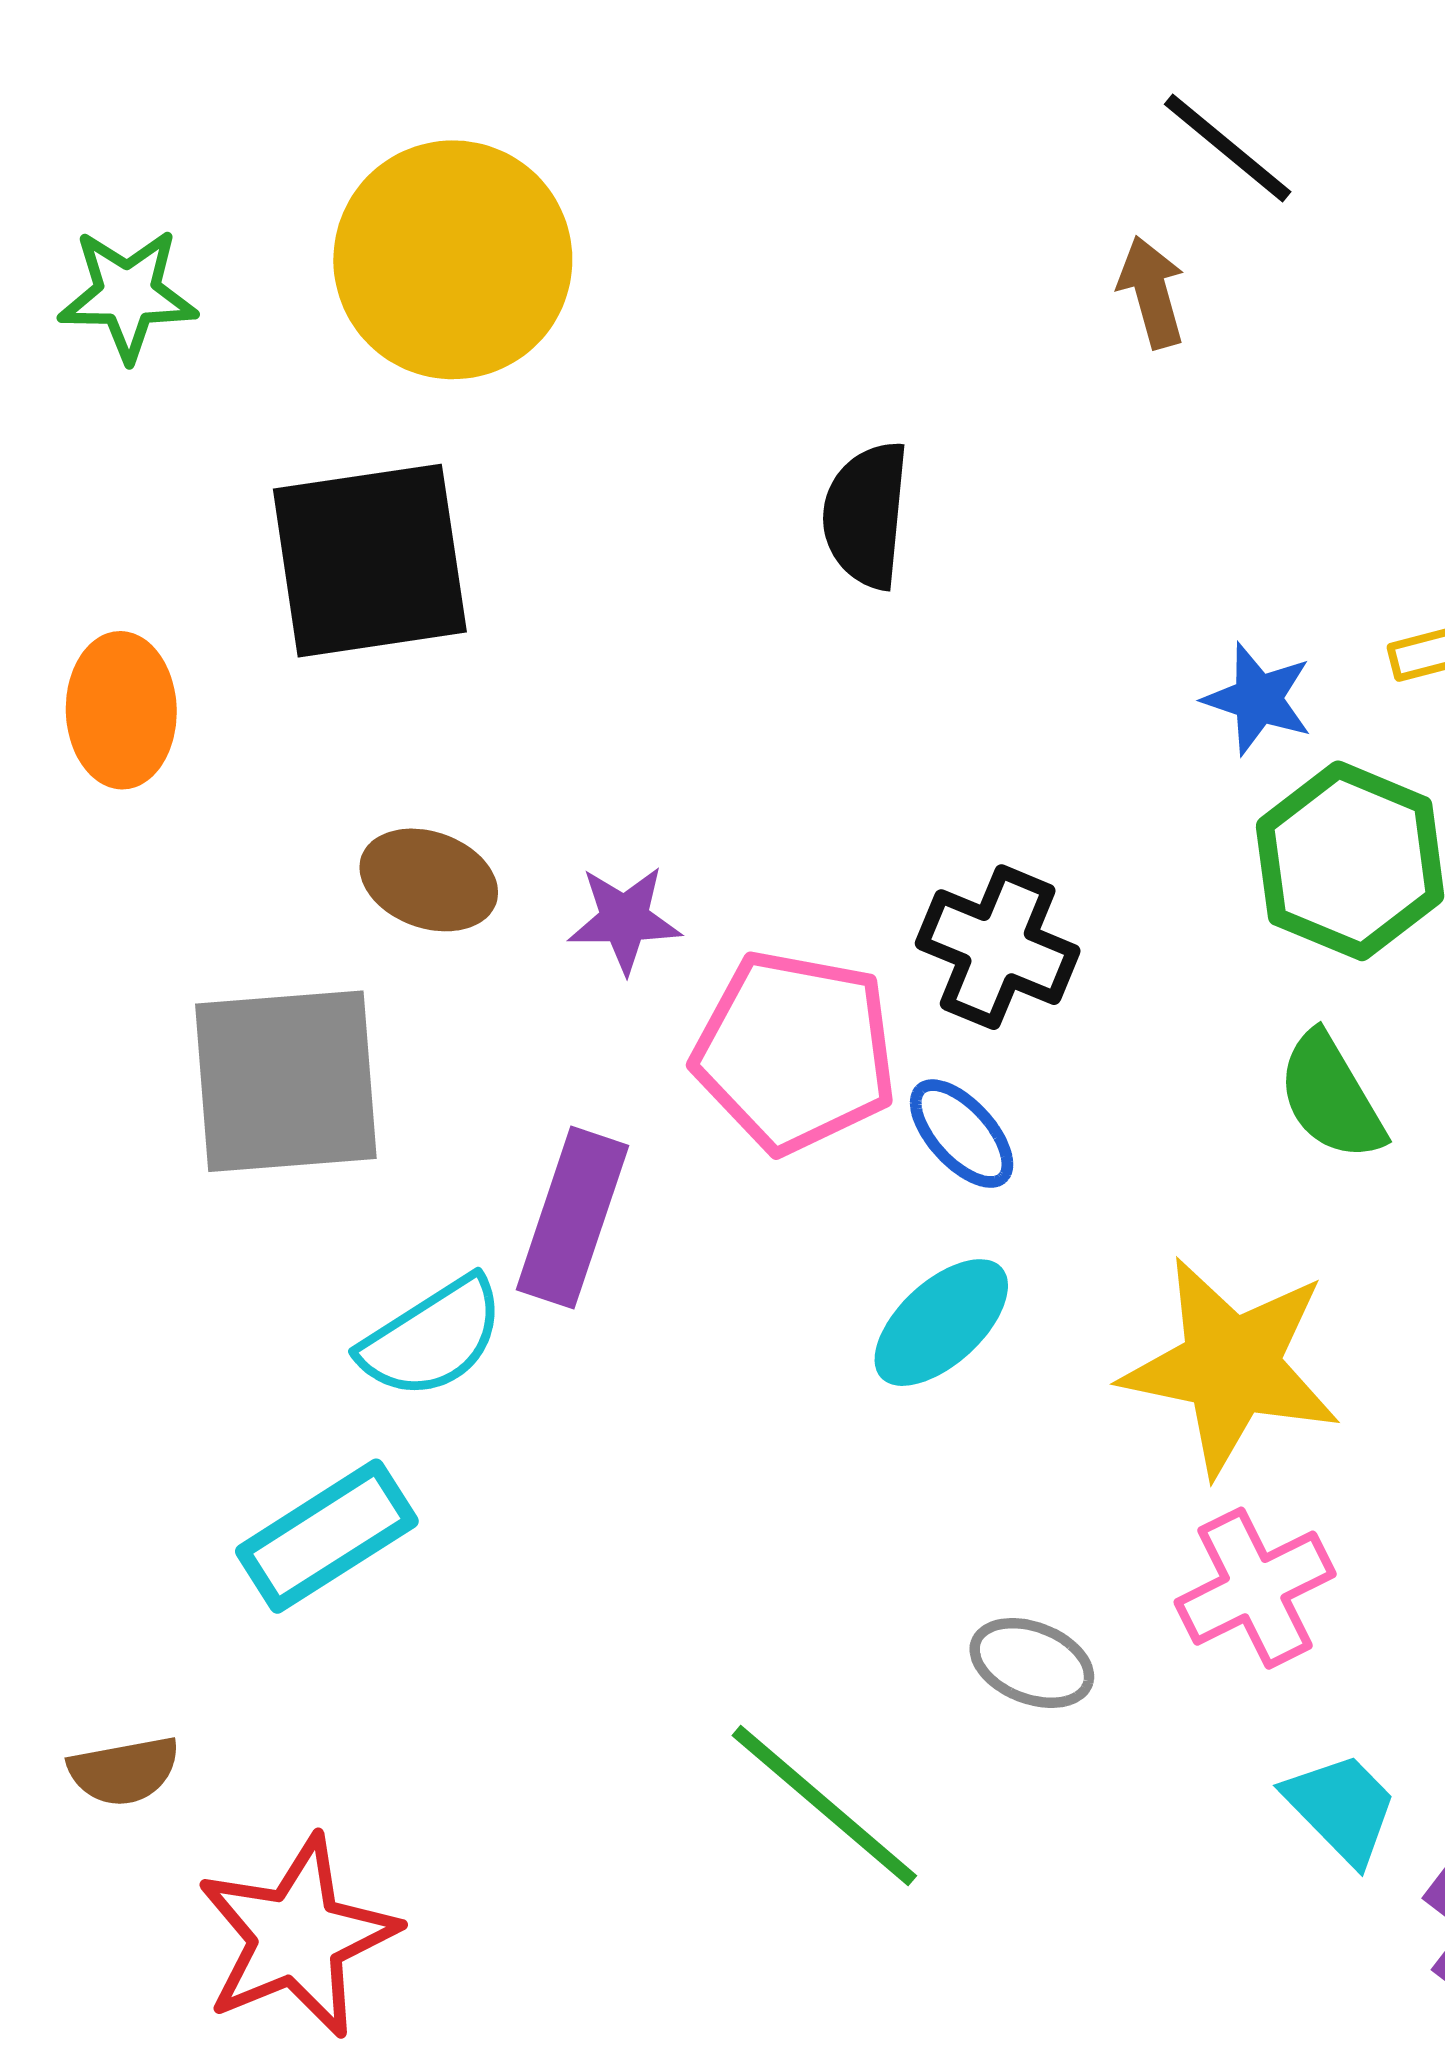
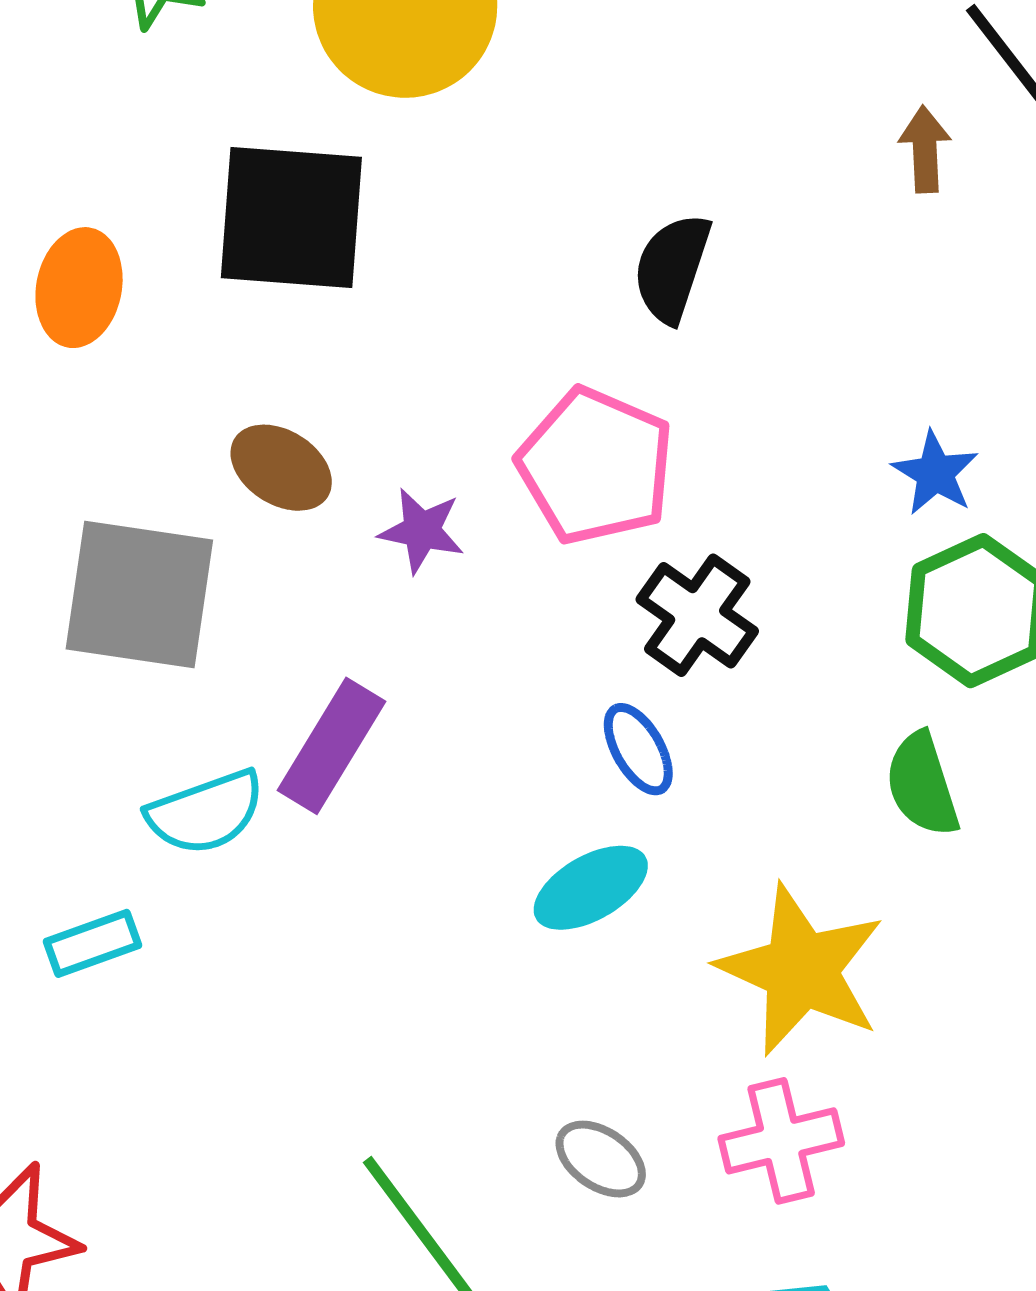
pink pentagon: (795, 1052) -> (596, 466), moved
cyan rectangle: (327, 1536) -> (92, 943), size x0.7

